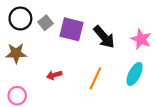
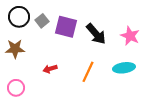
cyan ellipse: (135, 74) -> (124, 68), turned 55

